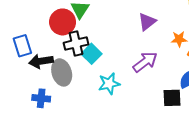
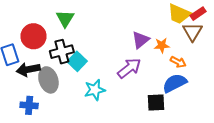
red circle: (63, 22) -> (33, 36), moved
purple triangle: (147, 22) -> (141, 40), moved

